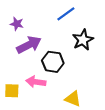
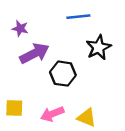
blue line: (66, 14) -> (78, 17), turned 30
pink arrow: (36, 82) -> (52, 114), moved, turned -30

